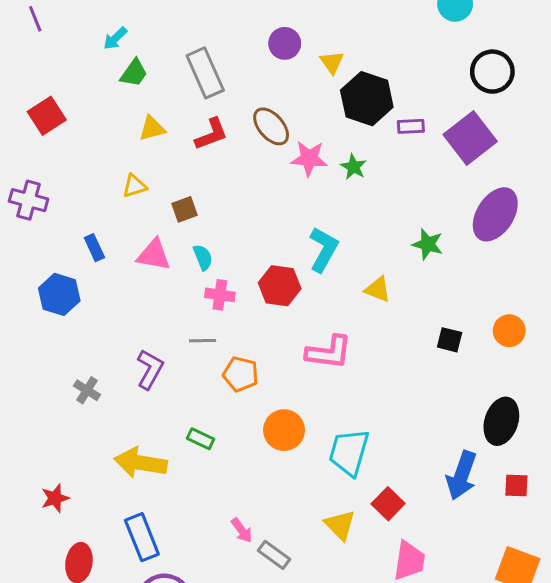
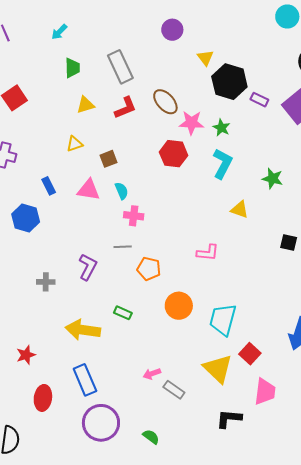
cyan arrow: (115, 38) -> (59, 32), moved
purple circle: (285, 43) -> (172, 30), moved
green trapezoid: (134, 73) -> (72, 68), turned -35
purple rectangle: (411, 126) -> (259, 100), turned 30
cyan L-shape: (324, 249) -> (223, 164), moved
red hexagon: (280, 286) -> (174, 154), moved
pink L-shape: (329, 352) -> (208, 253), size x0.7
gray cross: (87, 390) -> (46, 282), turned -30
yellow triangle: (340, 525) -> (218, 369), size x1.4
pink arrow: (242, 530) -> (152, 374), turned 108

